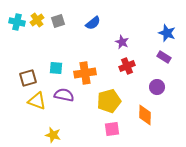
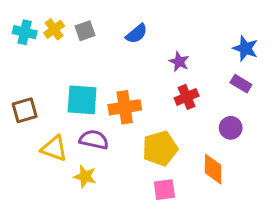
cyan square: (56, 68) -> (82, 100), size x1.6
brown square: (28, 78) -> (25, 110), moved
yellow star: (53, 135) -> (85, 176), moved

